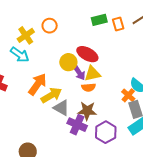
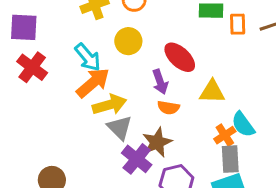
cyan arrow: (20, 55) -> (88, 57), moved
yellow circle: (68, 62) -> (128, 41), moved
yellow triangle: (92, 74) -> (212, 92), moved
brown star: (87, 111) -> (157, 142), turned 30

